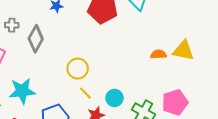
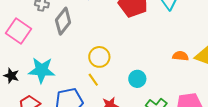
yellow line: (85, 93) -> (93, 80), moved
cyan circle: (114, 98) -> (137, 79), moved

